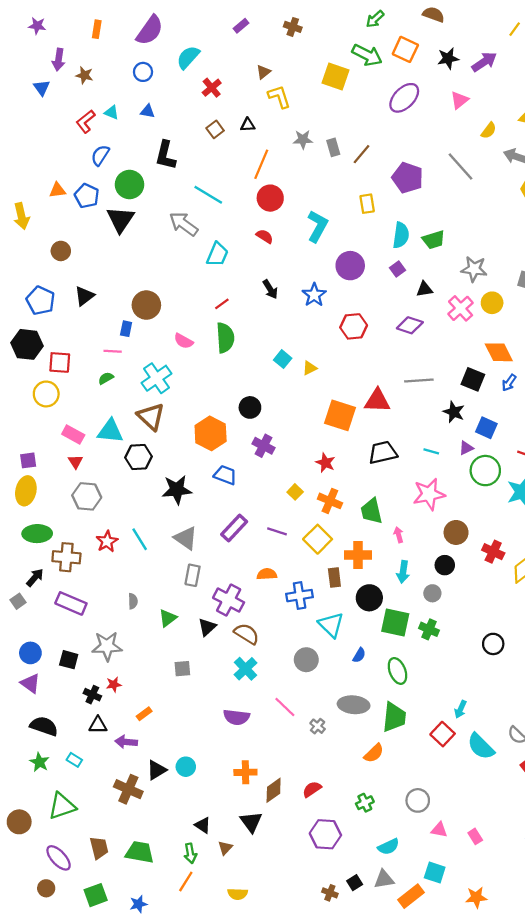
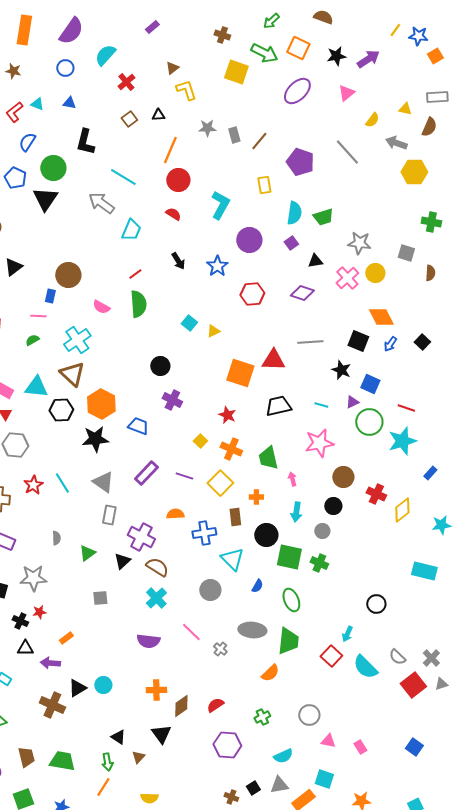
brown cross: (293, 27) -> (222, 35), moved
orange rectangle: (97, 29) -> (24, 30), size x1.8
orange hexagon: (211, 433) -> (101, 404), moved
orange cross: (358, 555) -> (256, 497), size x0.6
black circle: (493, 644) -> (376, 604), moved

